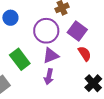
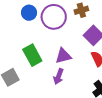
purple circle: (46, 31) -> (54, 17), moved

